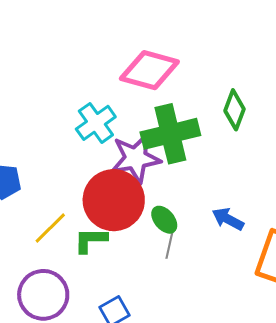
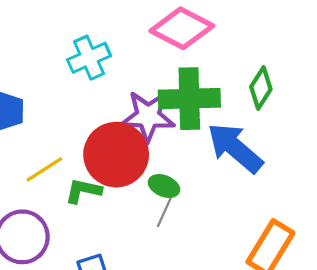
cyan cross: (96, 123) -> (89, 58), moved
blue arrow: (228, 219) -> (235, 148), moved, size x1.8
green ellipse: (164, 220) -> (164, 186), turned -40

